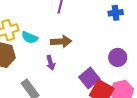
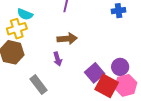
cyan semicircle: (30, 37) -> (25, 14), moved
purple circle: (118, 57) -> (120, 67), moved

